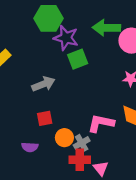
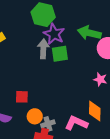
gray arrow: (43, 84) -> (43, 49), moved, turned -78
pink L-shape: (101, 123) -> (76, 123), moved

